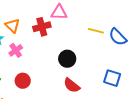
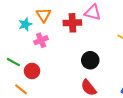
red circle: (23, 81) -> (32, 71), moved

